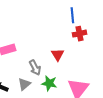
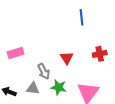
red cross: (80, 34) -> (100, 54), moved
gray triangle: (24, 84) -> (33, 88), turned 48

